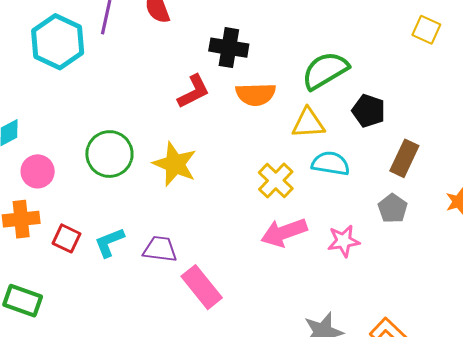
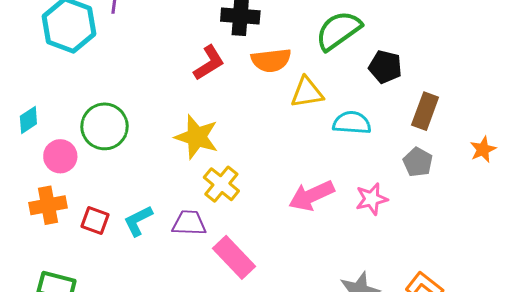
yellow triangle: (308, 123) -> (307, 92), moved
green circle: (109, 154) -> (104, 126), moved
yellow cross: (276, 180) -> (221, 184), moved

